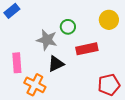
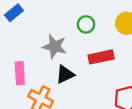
green circle: (68, 27) -> (86, 24), moved

